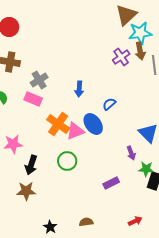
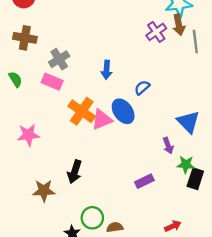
green circle: (67, 161) -> (92, 218), moved
black arrow: (31, 165) -> (75, 172), moved

